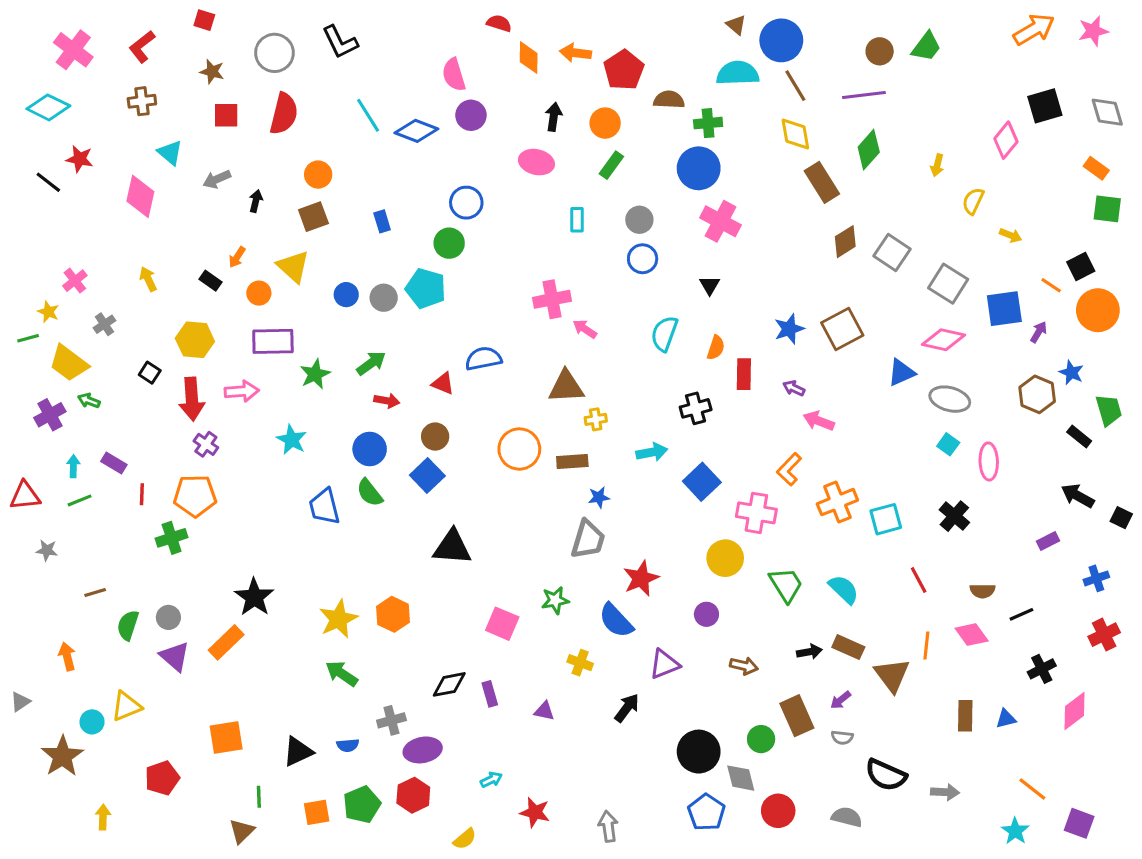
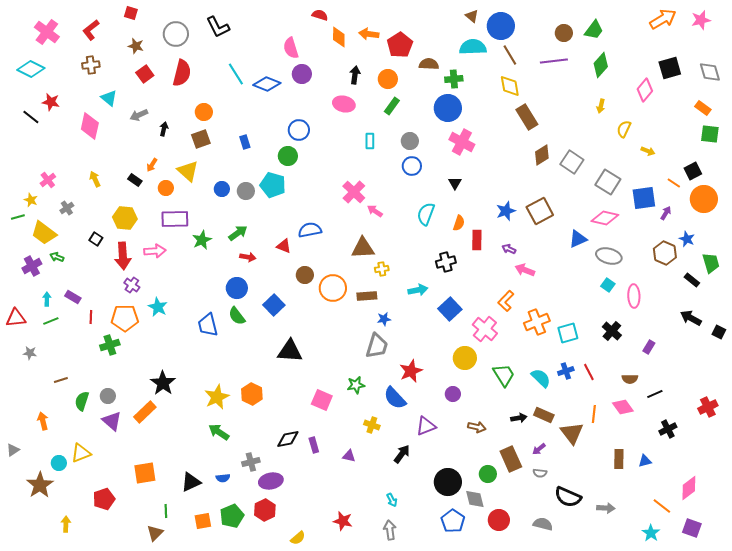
red square: (226, 115) -> (145, 74), turned -36
green diamond: (869, 150) -> (601, 65), moved
pink cross: (552, 299) -> (354, 192), turned -35
brown circle: (435, 437) -> (305, 275), moved
cyan star: (292, 440) -> (158, 307), moved
pink cross: (756, 513) -> (485, 329), turned 30
purple rectangle: (1048, 541) -> (649, 347), moved, turned -32
blue cross: (1096, 578) -> (566, 371), moved
pink diamond: (1075, 711) -> (689, 488), moved
cyan arrow: (491, 780) -> (392, 500), moved, turned 88

